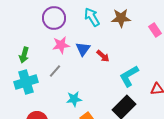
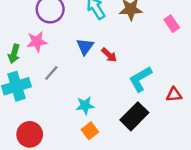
pink star: (61, 45) -> (37, 42), moved
cyan star: (74, 99) -> (85, 105), moved

